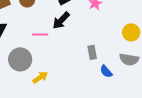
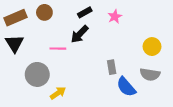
blue semicircle: (106, 71) -> (126, 87), size x1.5

